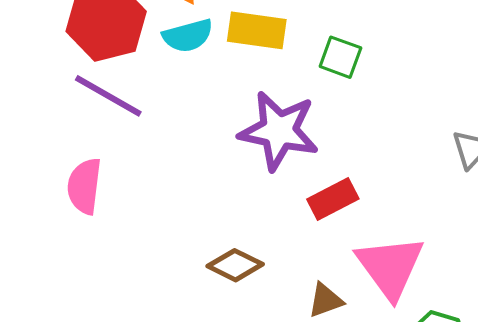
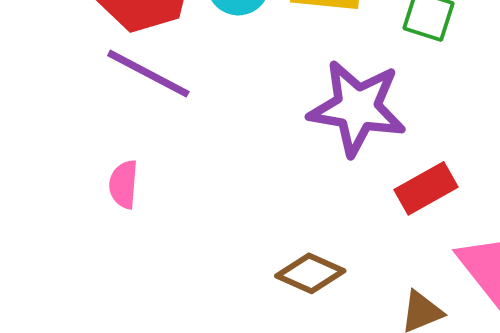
pink semicircle: (84, 186) -> (124, 184), size x0.7

